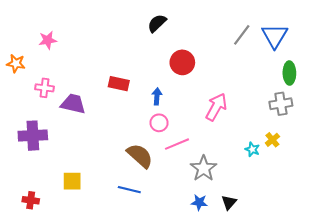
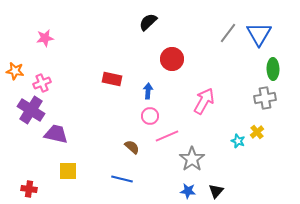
orange star: (16, 63) -> (15, 71), moved
pink cross: (44, 88) -> (42, 83), turned -30
purple trapezoid: (73, 104) -> (56, 134), moved
purple cross: (33, 136) -> (31, 110), moved, turned 36
brown semicircle: (140, 156) -> (132, 147), size x0.6

